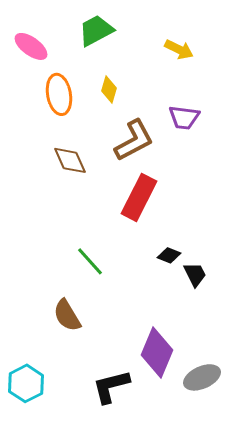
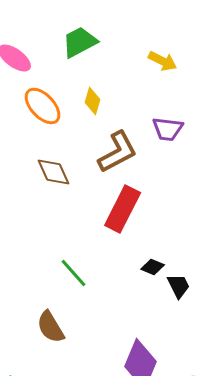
orange ellipse: (59, 94) -> (43, 106), turned -33

